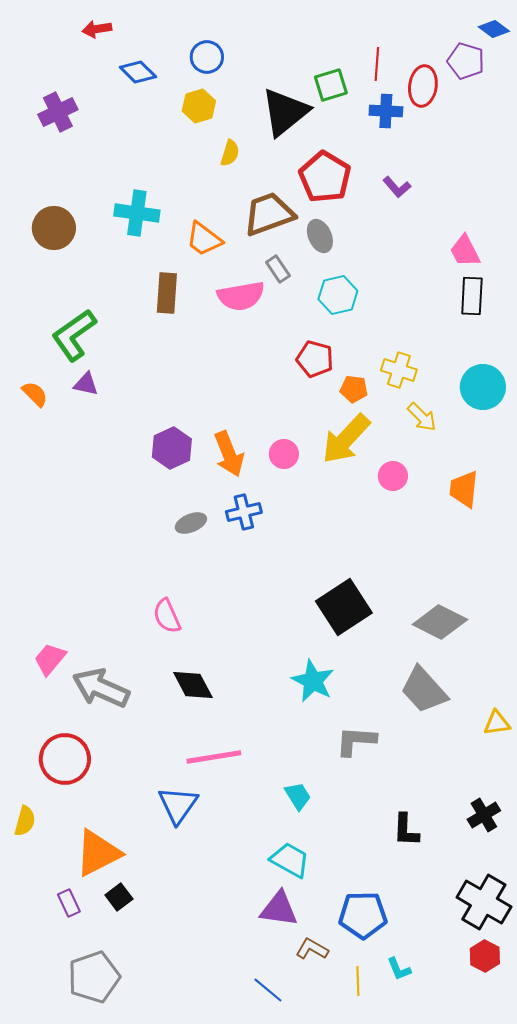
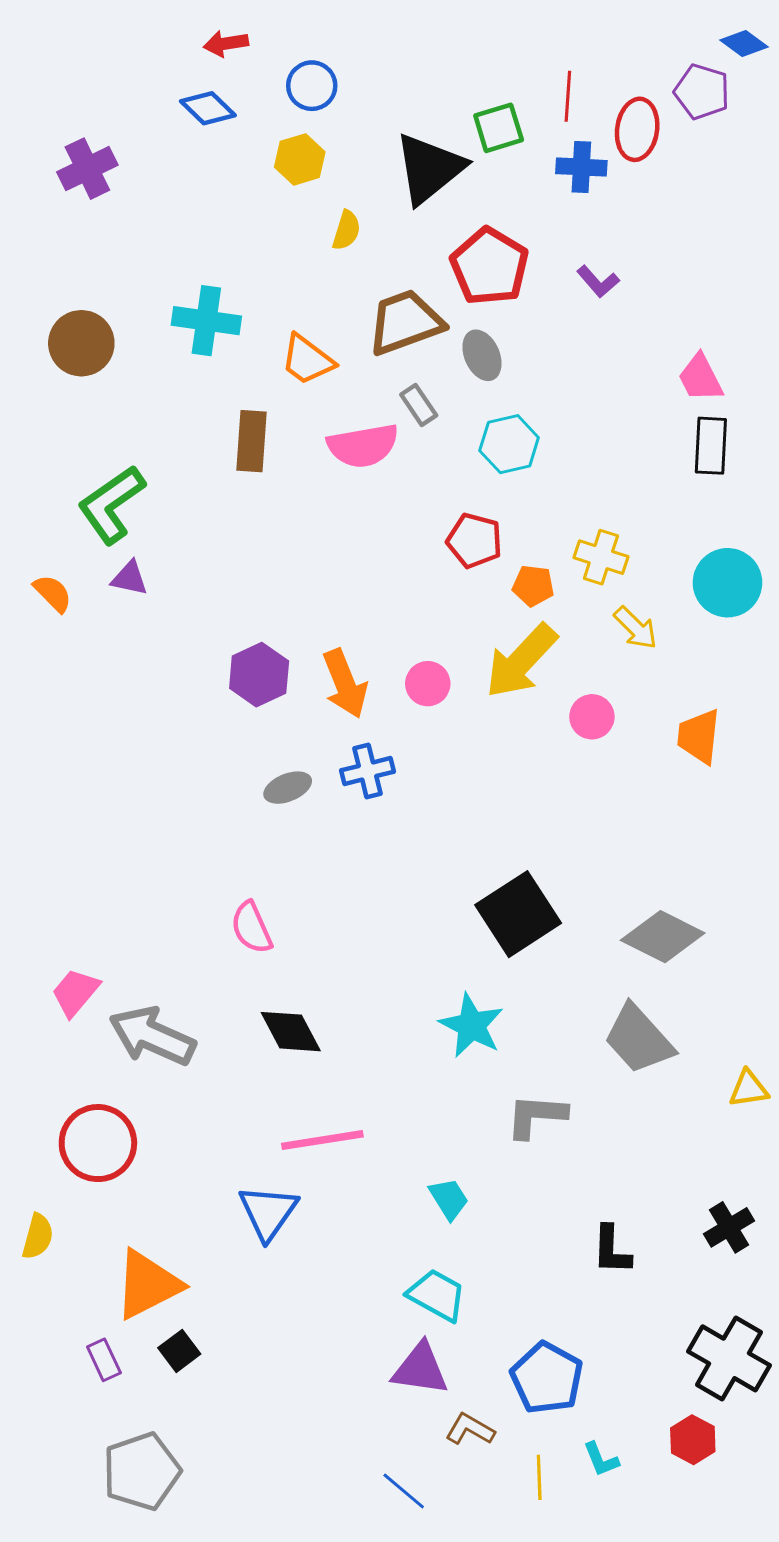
red arrow: (97, 29) -> (226, 44), moved
blue pentagon: (363, 915) -> (547, 1378), turned 30
red hexagon: (485, 956) -> (693, 1440), moved

